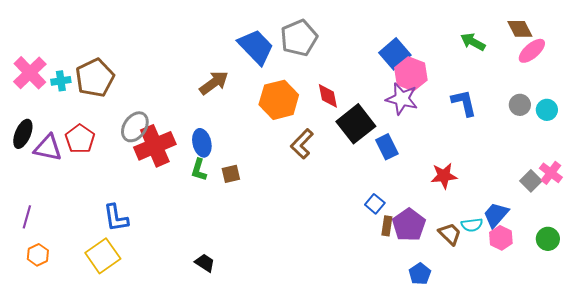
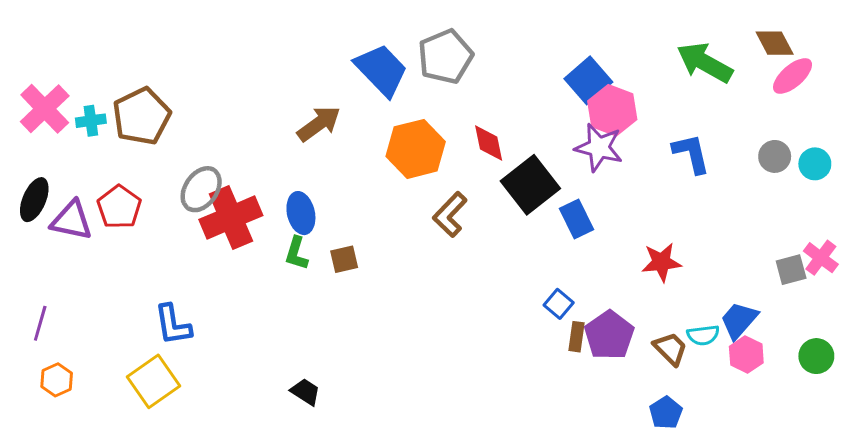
green arrow: (473, 42) -> (705, 63), size x1.5
gray square: (531, 181) -> (791, 270), turned 30
blue pentagon: (420, 274) -> (666, 413), moved

